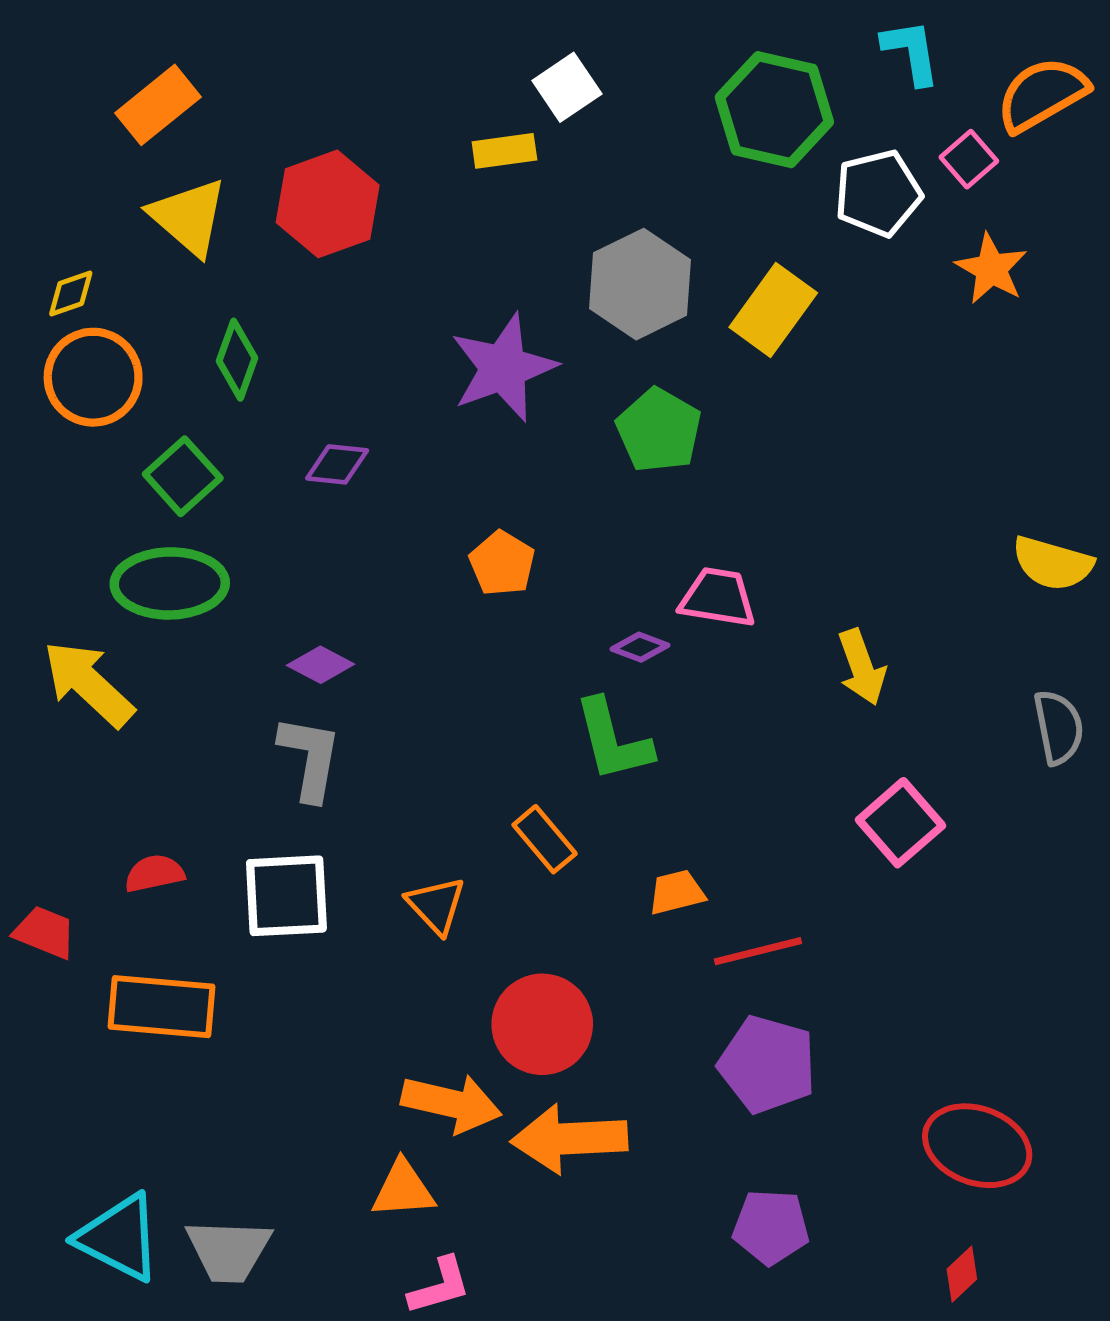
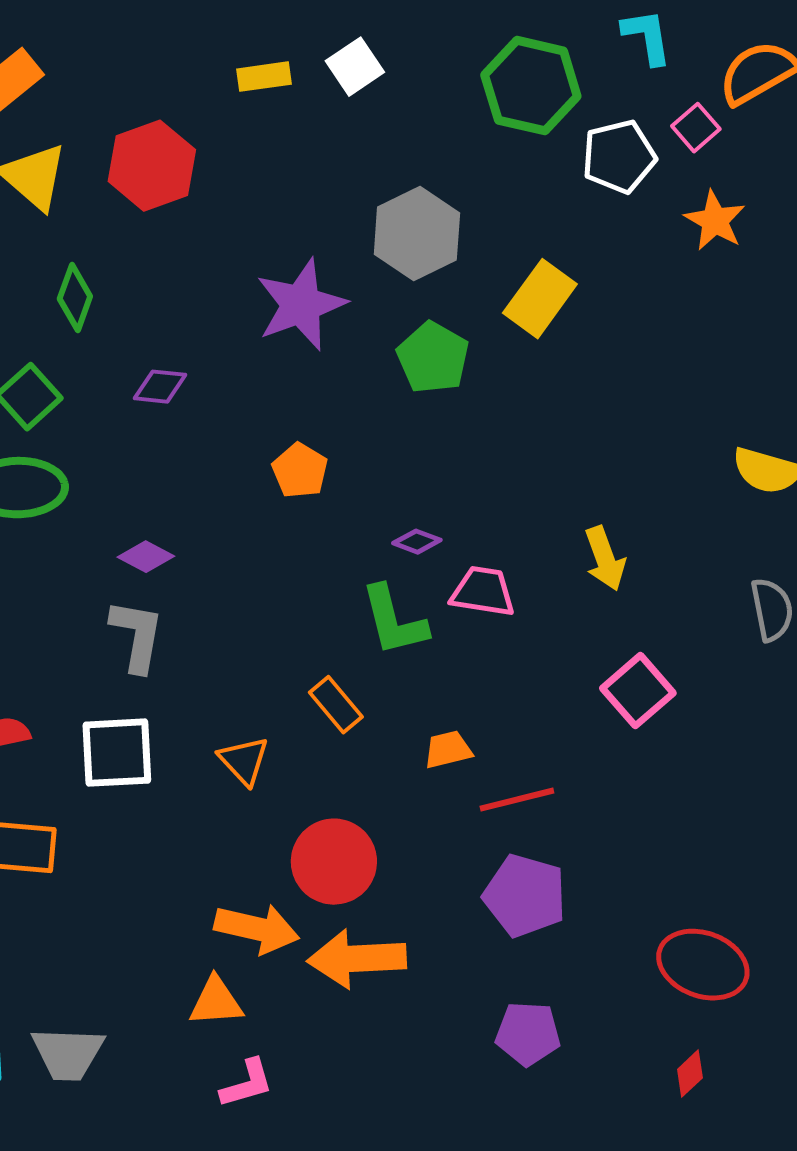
yellow rectangle: (504, 151) -> (264, 77), moved
yellow rectangle: (773, 310) -> (540, 299), moved
pink trapezoid: (718, 598) -> (483, 592), moved

